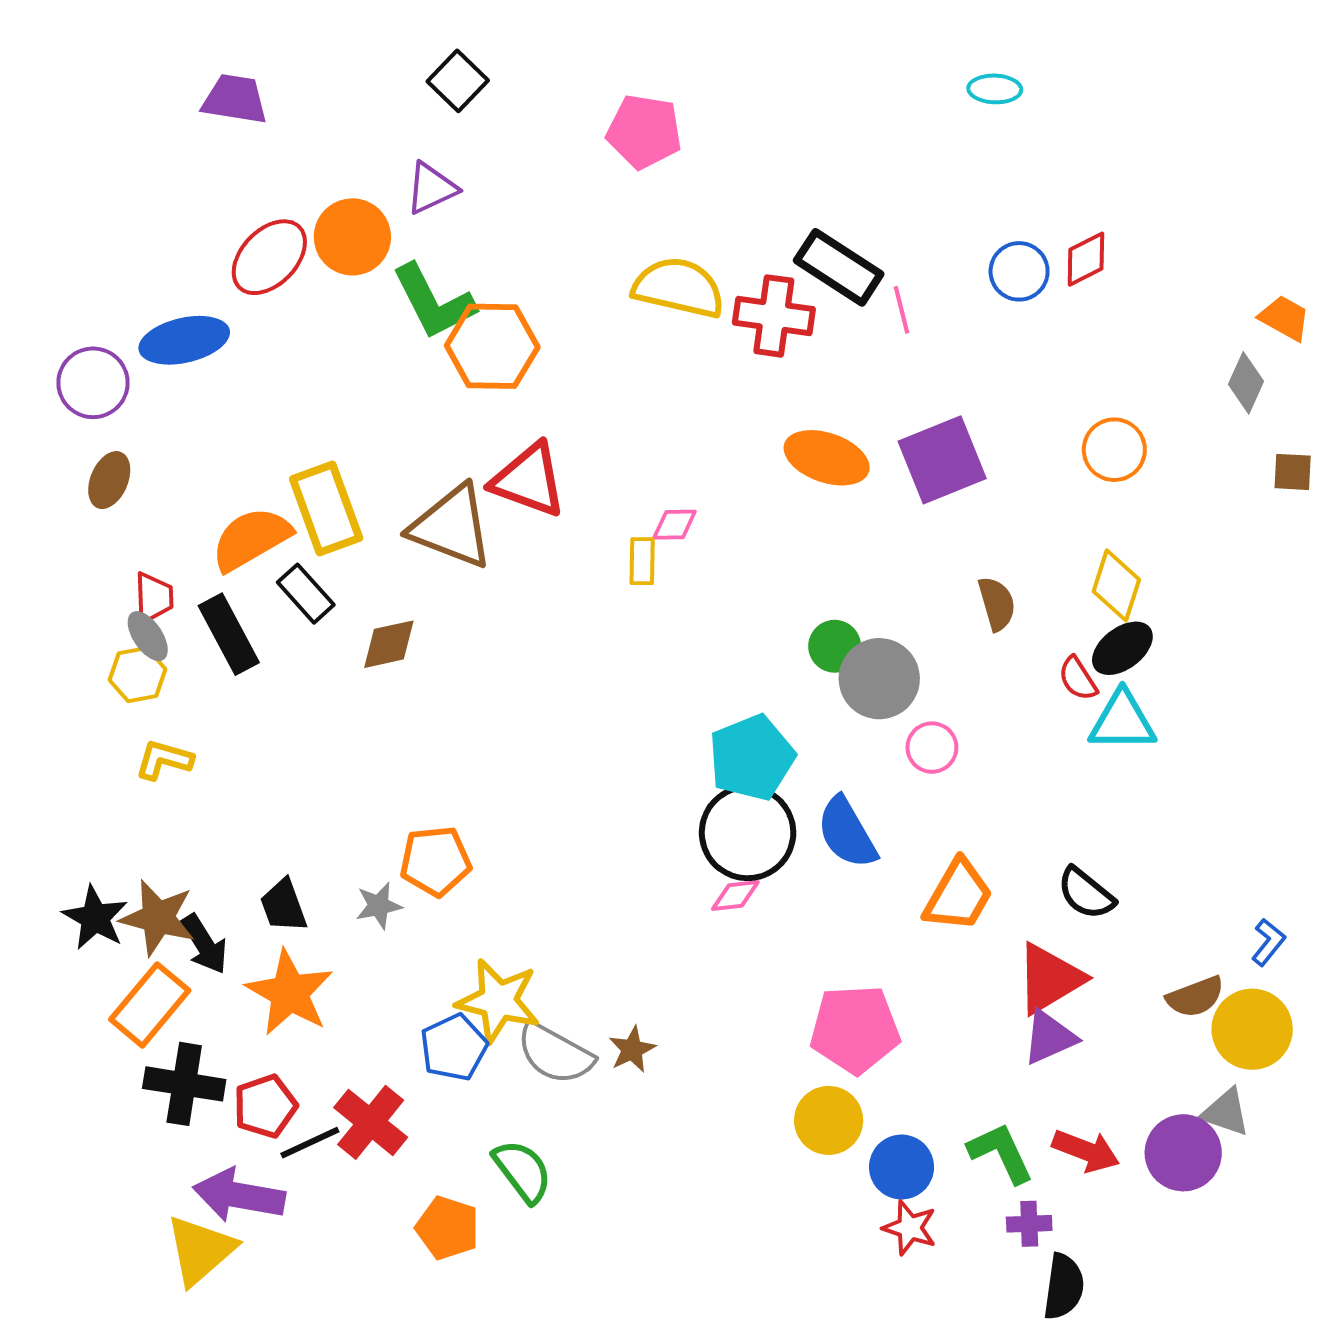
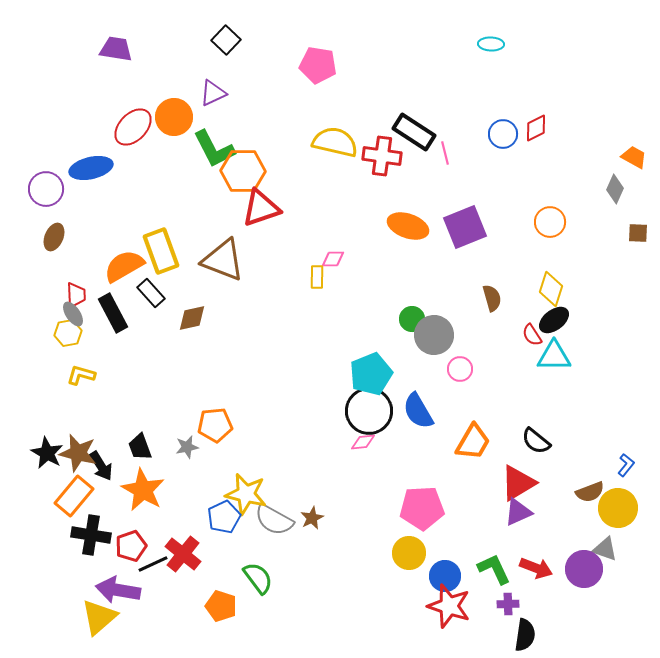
red triangle: (529, 480) -> (261, 208), moved, turned -39
red star: (910, 1228) -> (449, 606), size x1.6

